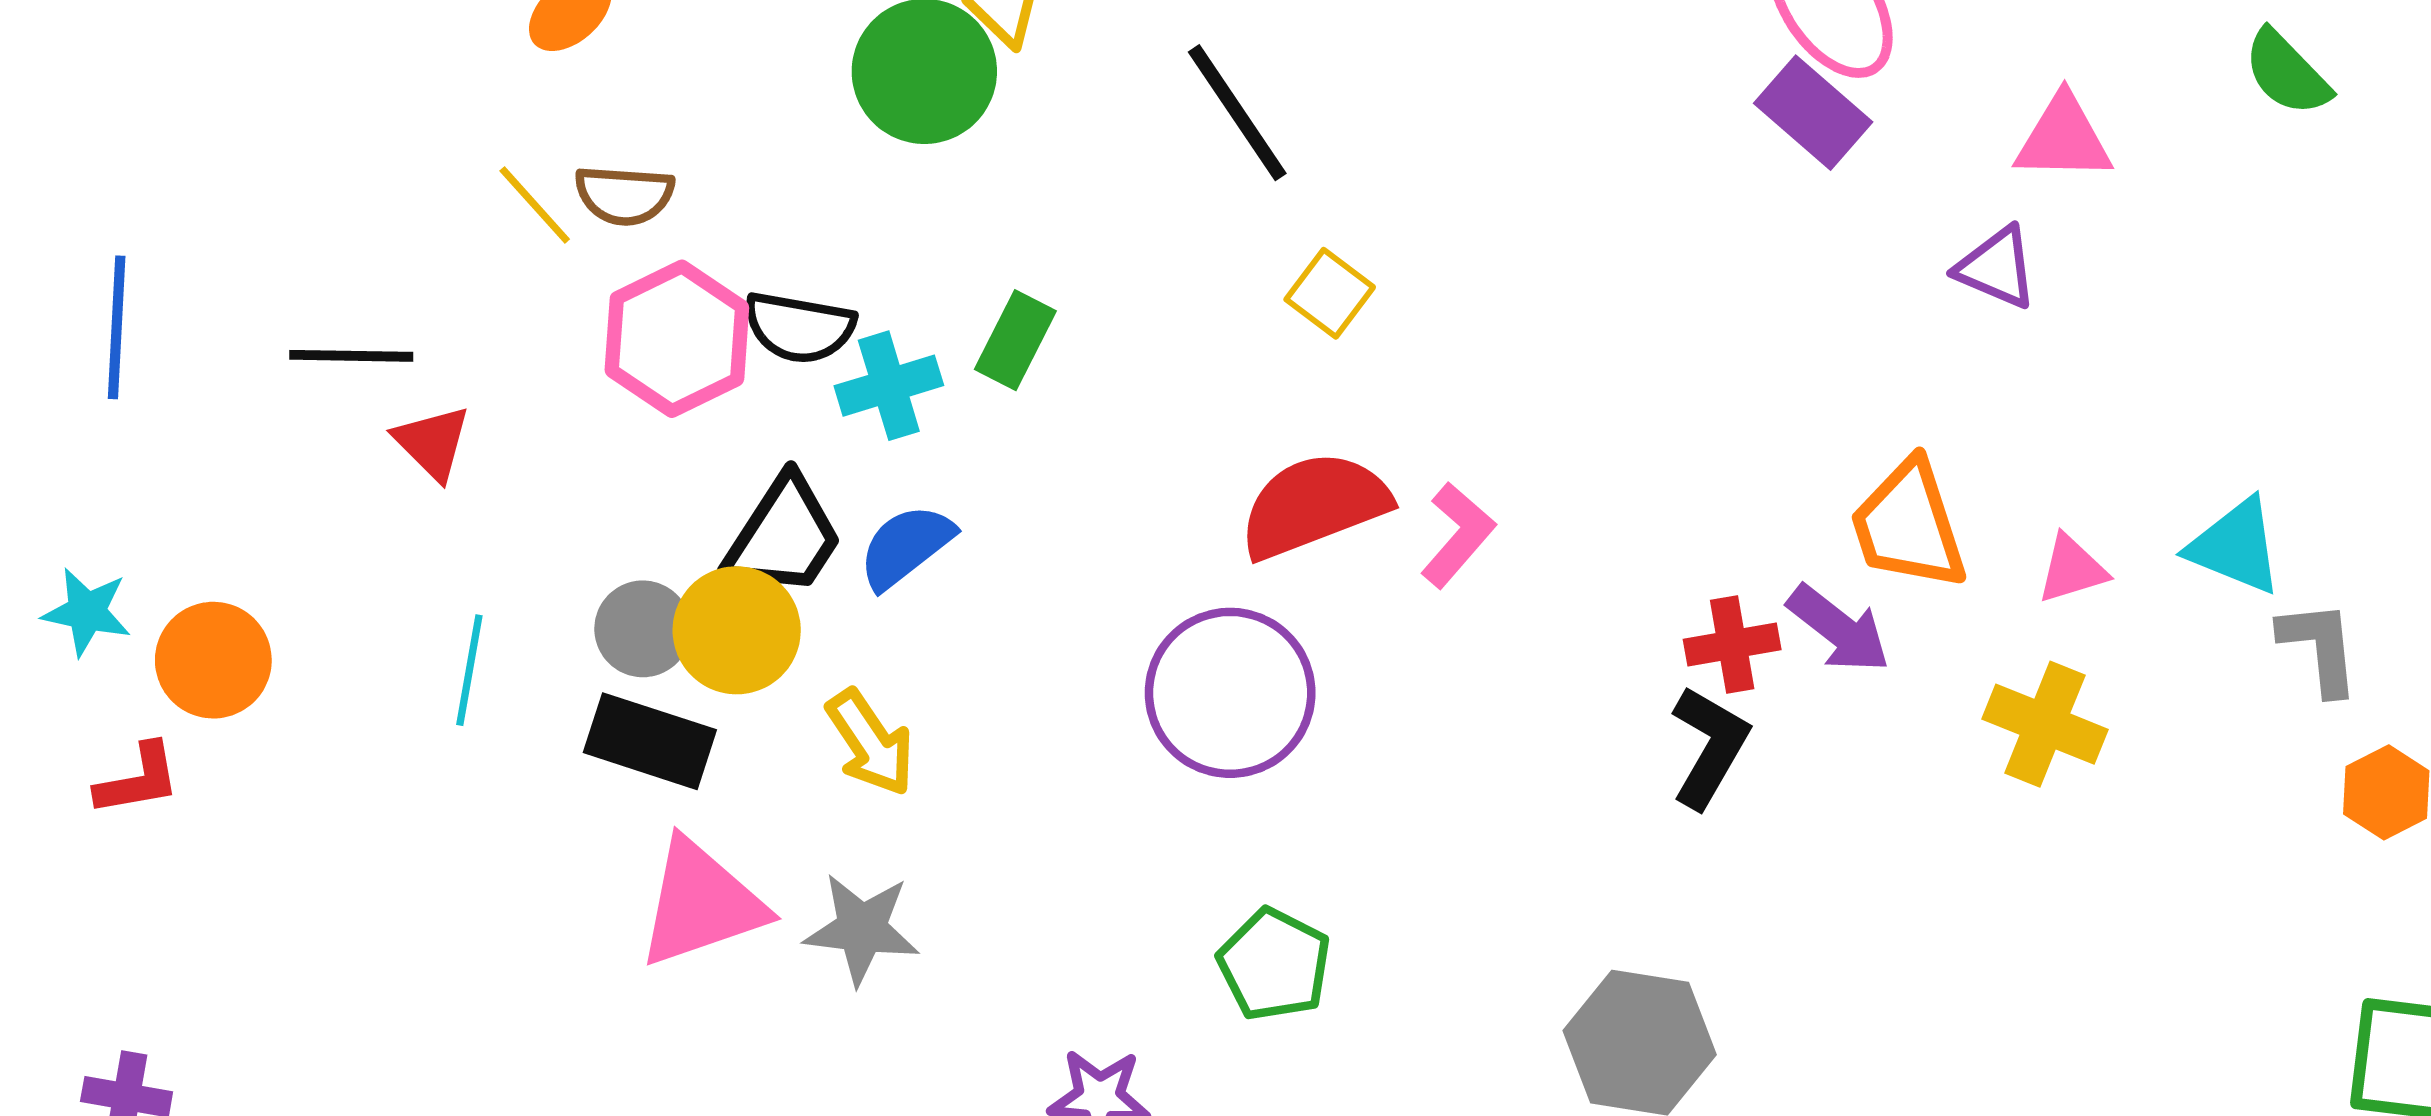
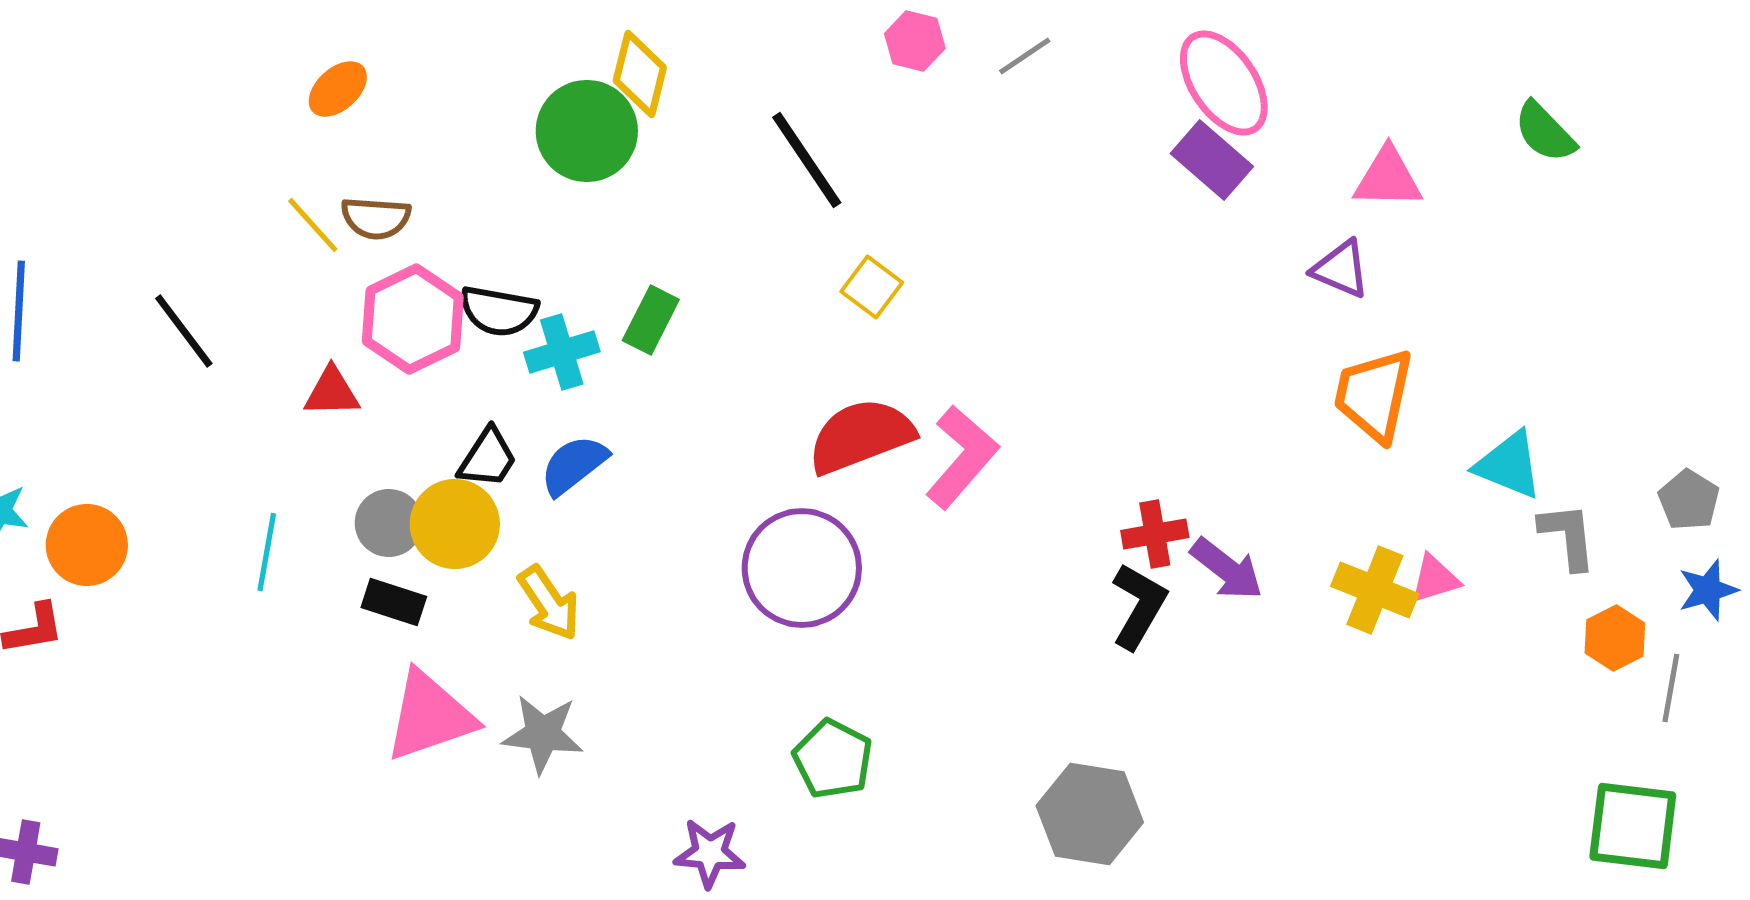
black line: (351, 356) -> (184, 331), turned 52
red triangle: (432, 443) -> (332, 392), moved, turned -46
orange trapezoid: (1908, 525) -> (1374, 395), moved, turned 30
pink L-shape: (1458, 535) -> (962, 457), size x1.4
black trapezoid: (784, 536) -> (488, 458), size x0.7
pink triangle: (2072, 569) -> (1435, 579), moved
purple arrow: (1839, 629) -> (1227, 569), moved
black rectangle: (650, 741) -> (394, 602), size x0.7

